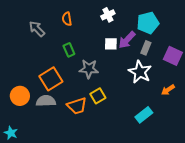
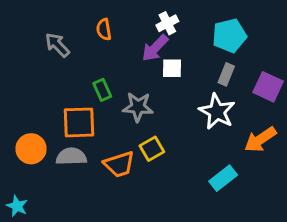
purple arrow: (127, 40) -> (155, 48), moved
green rectangle: (69, 50) -> (102, 90), moved
orange square: (51, 79) -> (79, 122), turned 30
orange arrow: (168, 90) -> (260, 139), size x1.5

